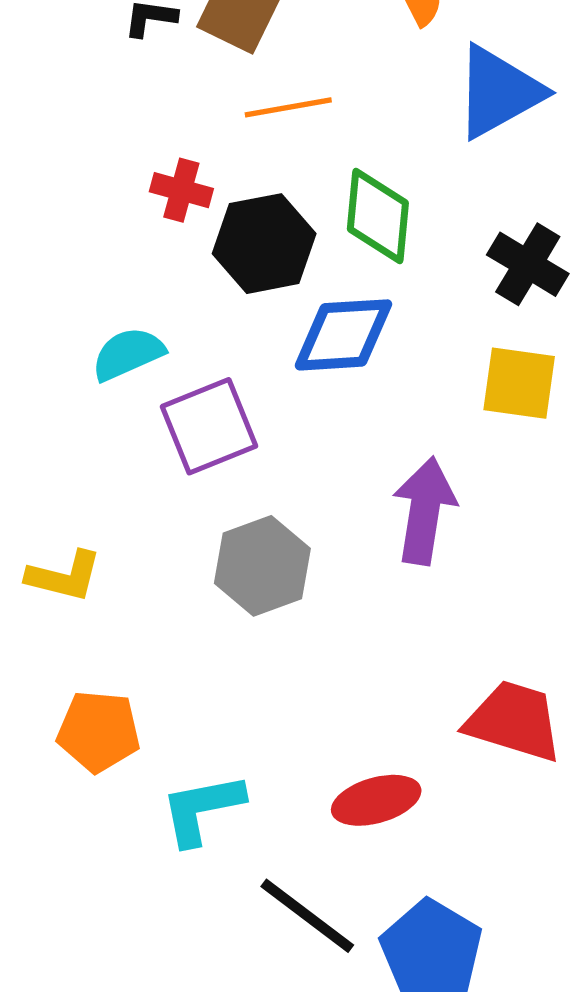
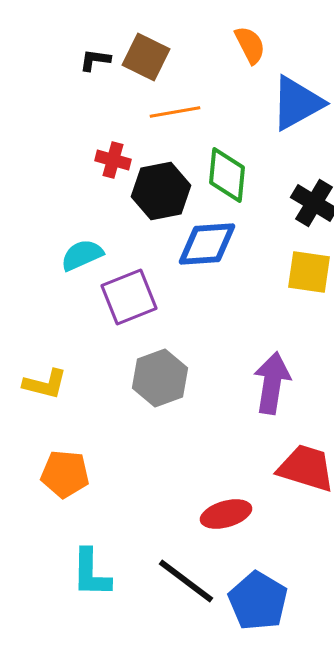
purple arrow: (424, 511) -> (272, 383), moved
cyan L-shape: (202, 809) -> (91, 573), moved, turned -78

